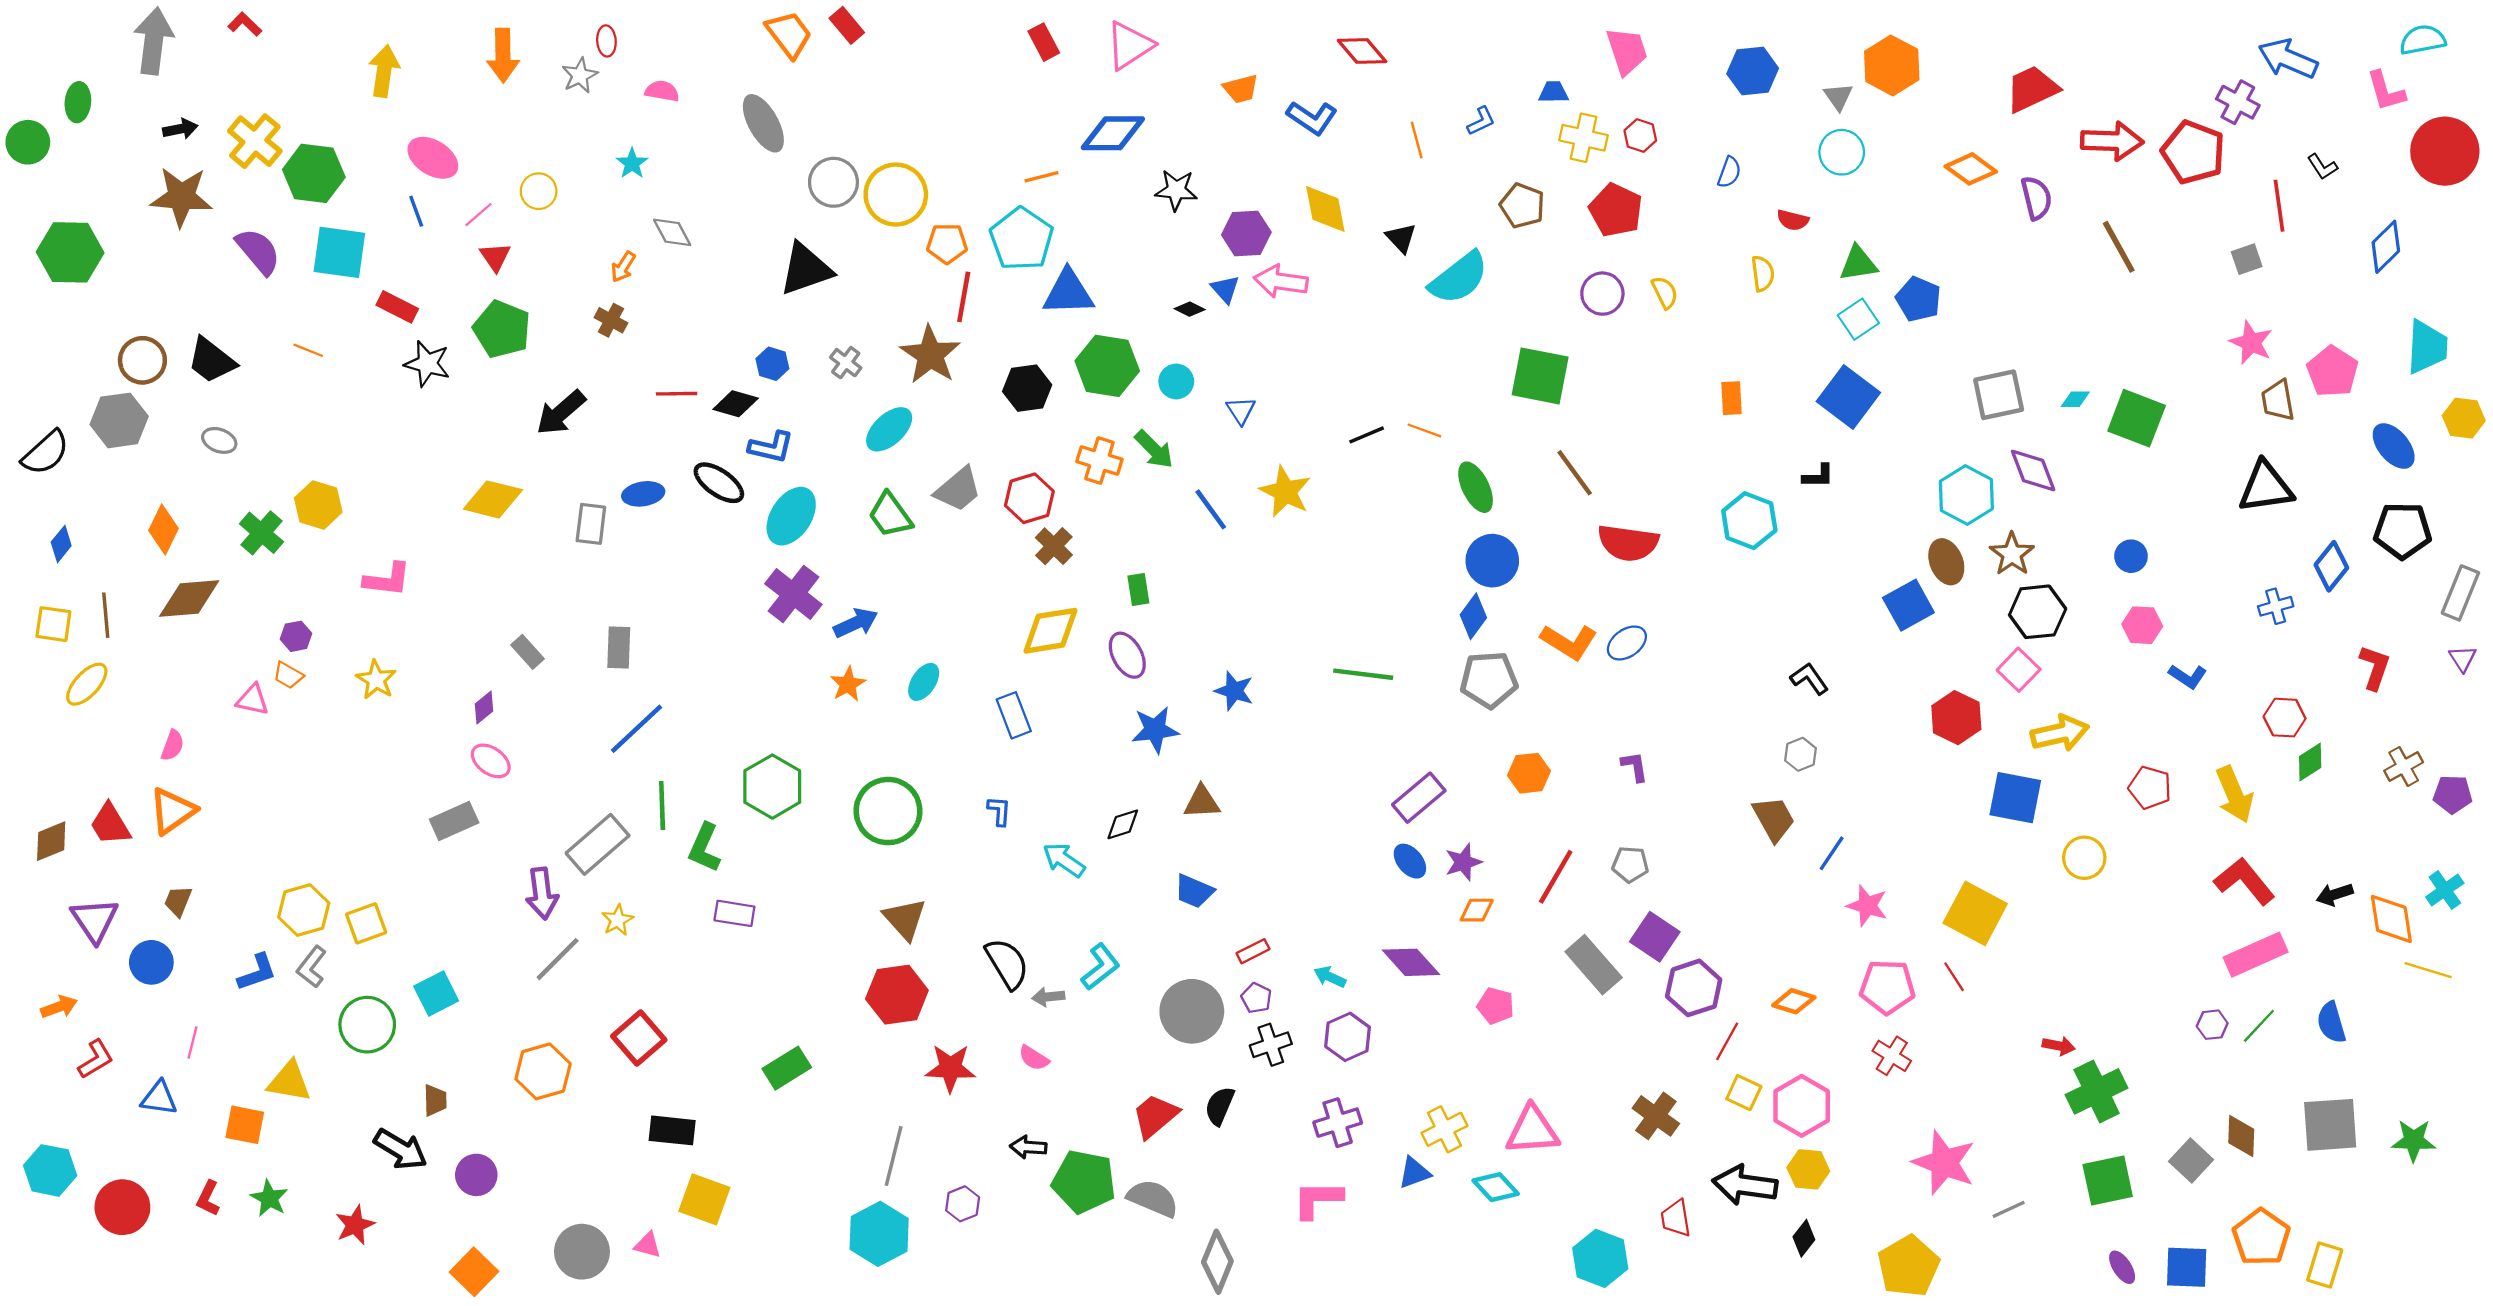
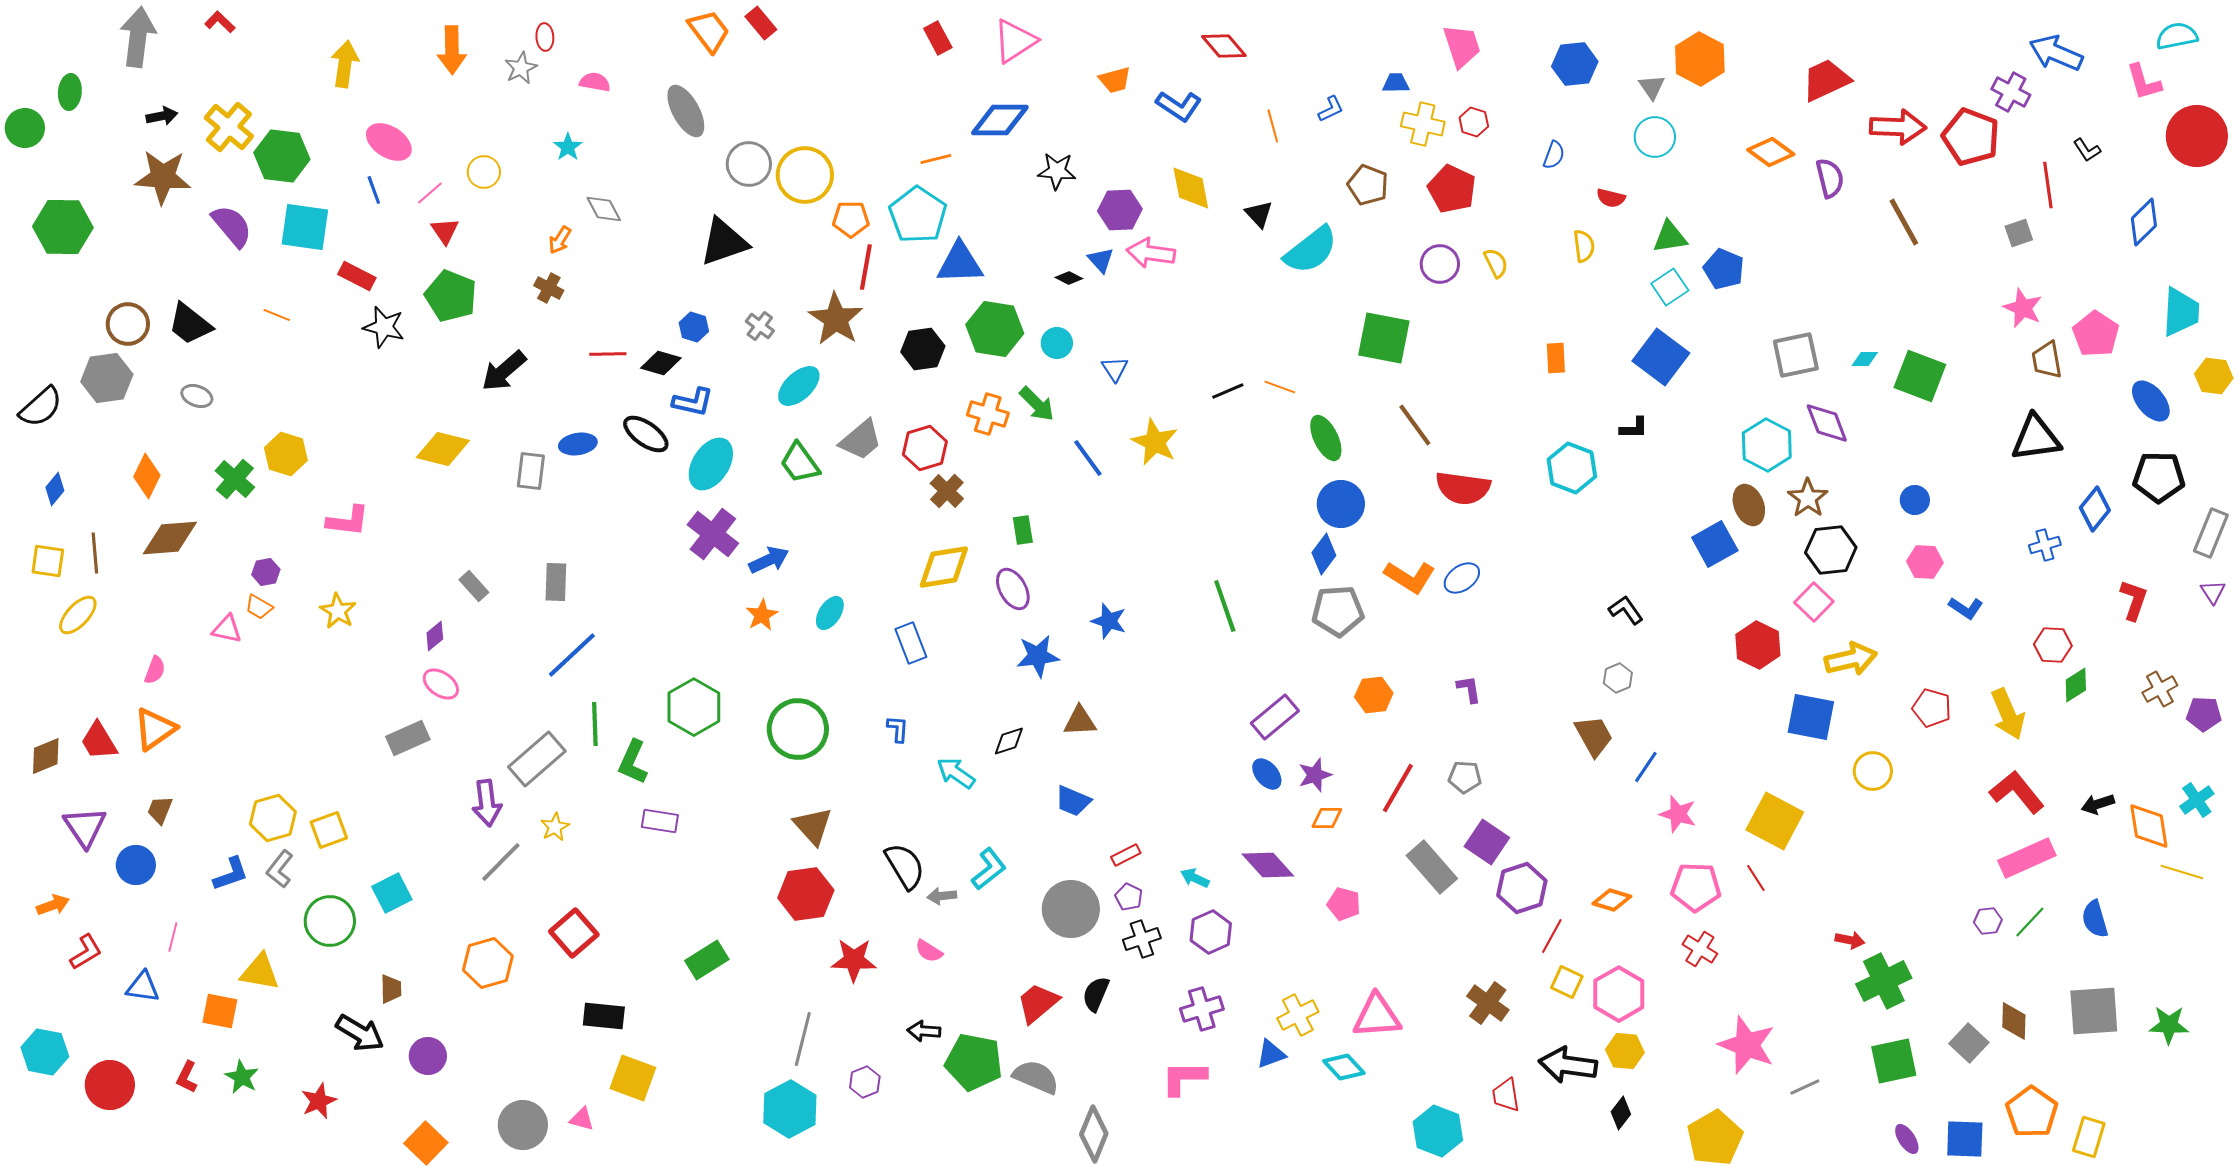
green line: (1363, 674) -> (1225, 606), turned 64

